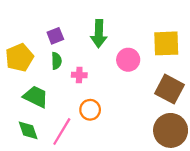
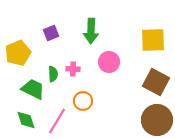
pink circle: (128, 60) -> (109, 62), moved
green semicircle: (56, 61) -> (53, 74), moved

